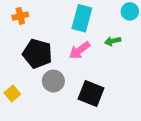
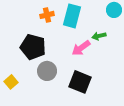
orange cross: (20, 16) -> (47, 15), moved
pink arrow: (80, 50) -> (81, 48), moved

